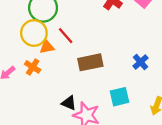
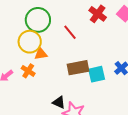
red line: (66, 36) -> (70, 32), moved
cyan square: (119, 97) -> (97, 74), moved

